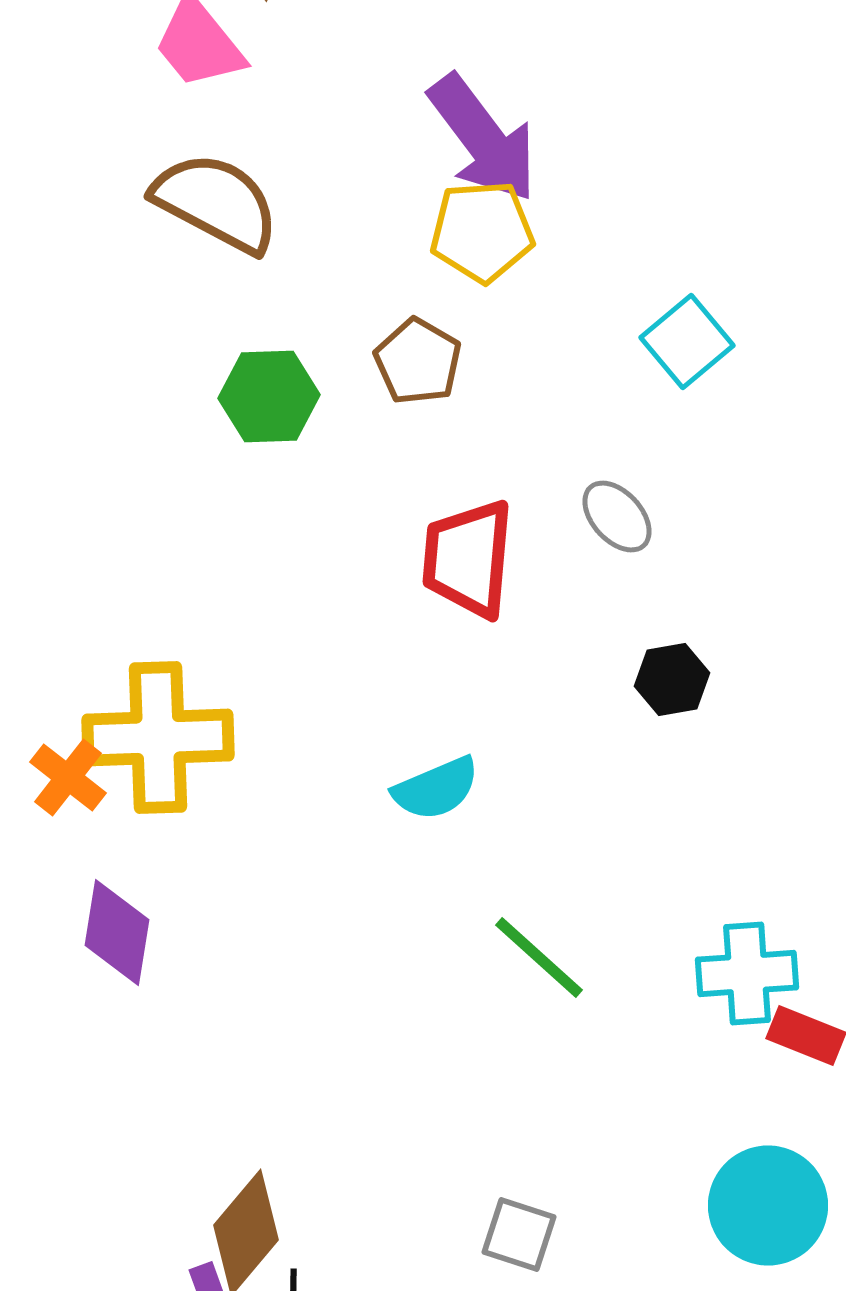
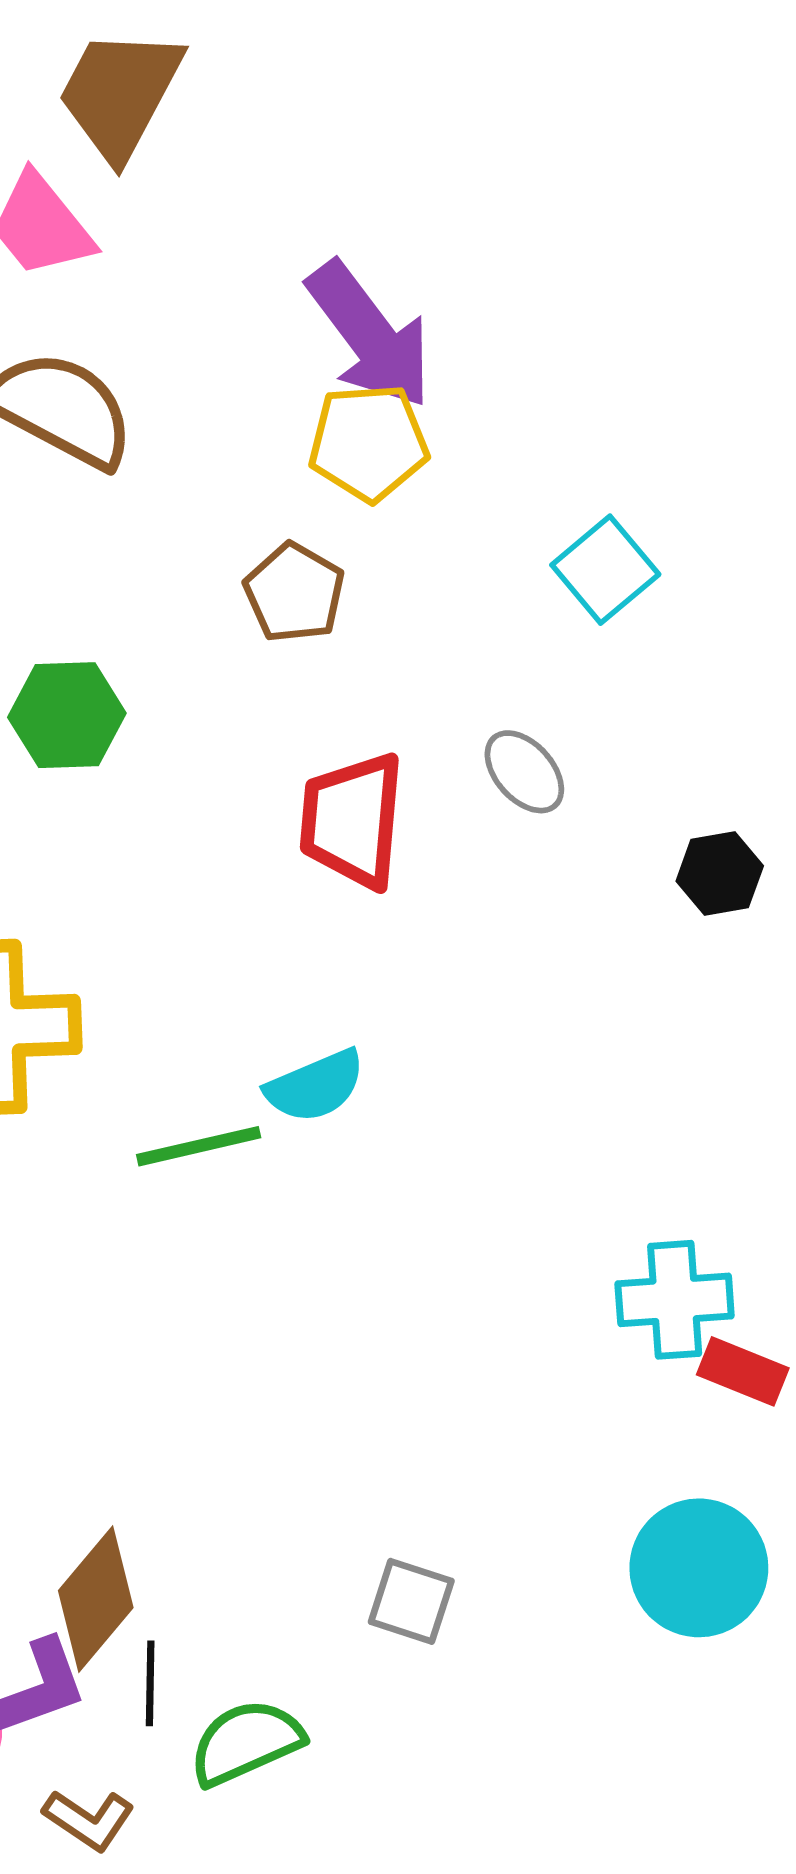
green hexagon: (269, 396) -> (67, 715), moved
black hexagon: (672, 680) -> (720, 873), moved
green line: (539, 958) -> (199, 1146), moved, turned -55

